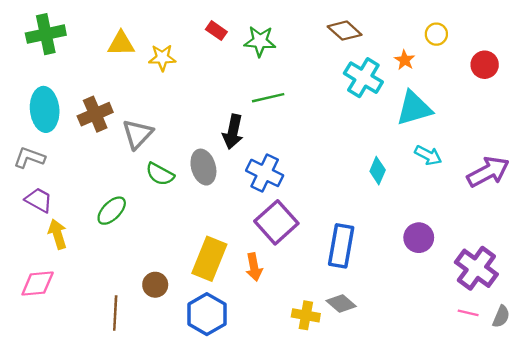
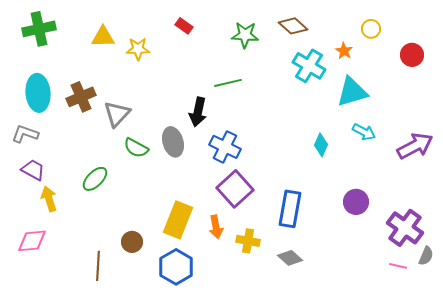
green star: (260, 41) -> (245, 35), moved
yellow cross: (306, 315) -> (248, 241), moved
gray semicircle: (501, 316) -> (426, 256), moved

